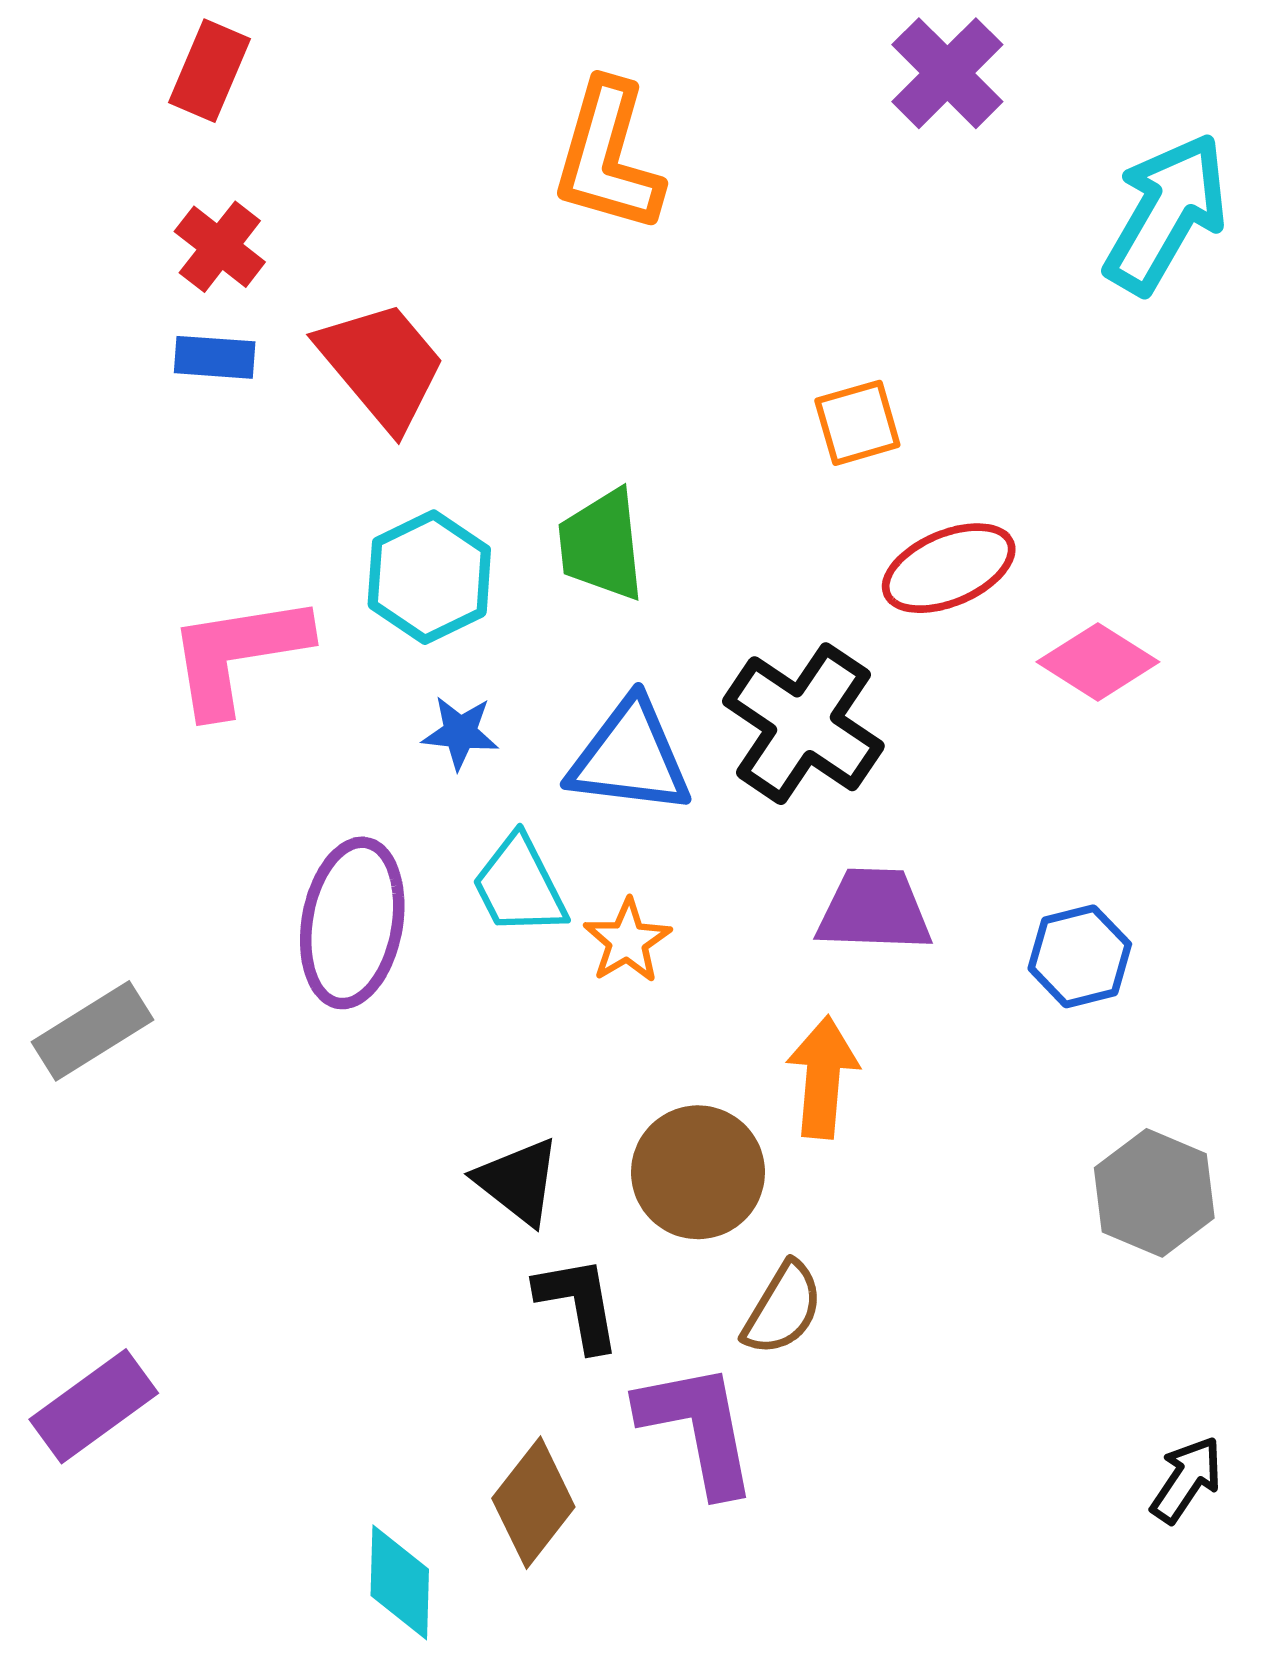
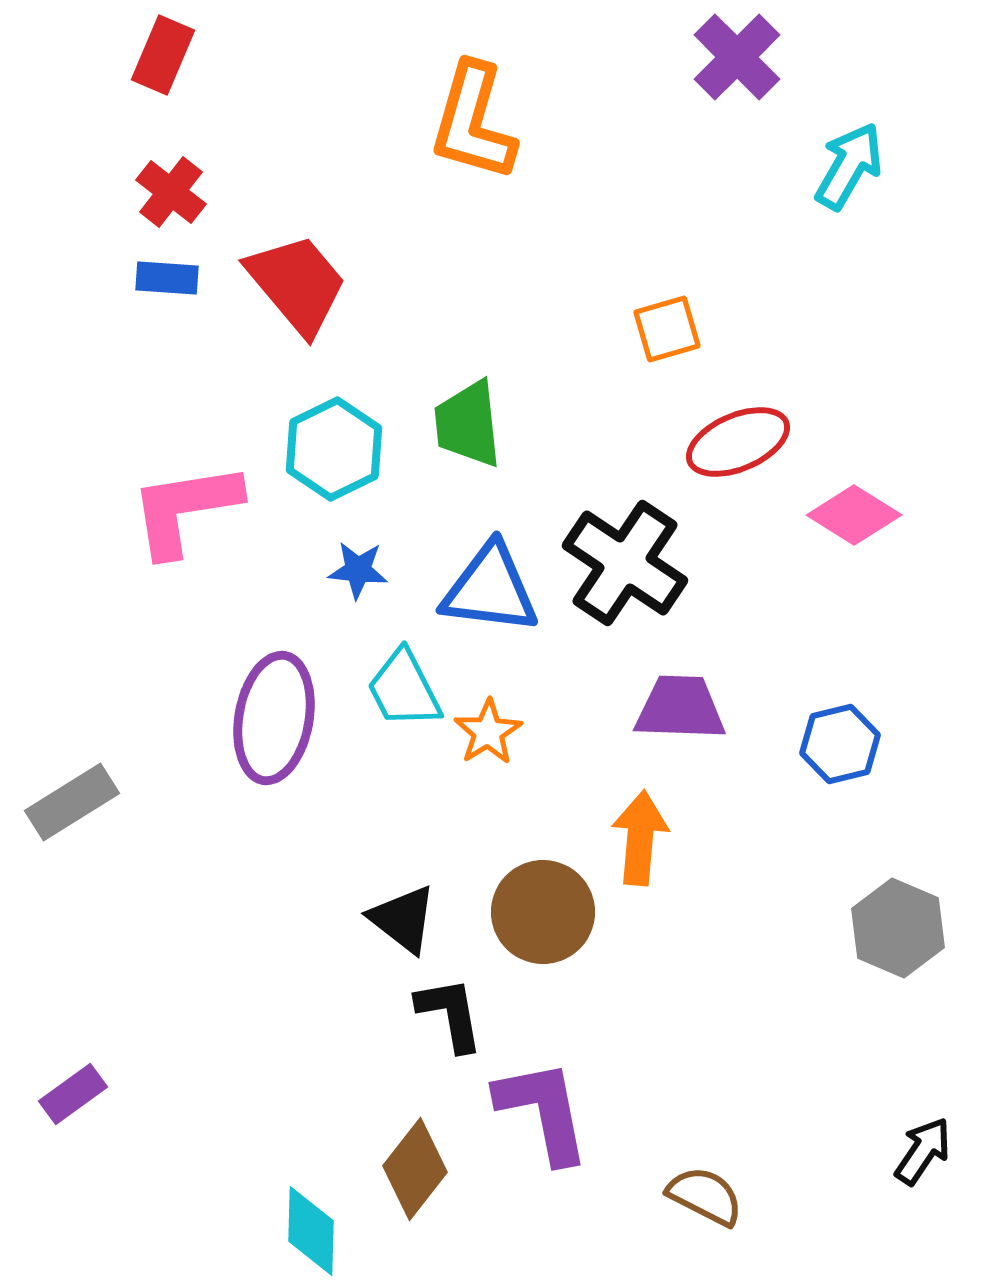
cyan arrow: (1166, 213) -> (849, 166), moved, size x0.7
brown semicircle: (783, 1309) -> (705, 1196), moved, turned -94
purple rectangle: (94, 1406) -> (73, 1094), size x0.7

